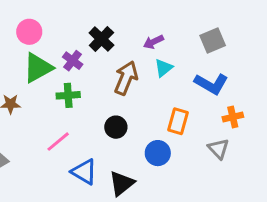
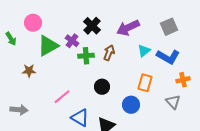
pink circle: (29, 32) -> (33, 23), moved
purple arrow: (153, 42) -> (128, 28), size x1.6
cyan triangle: (164, 68) -> (144, 51), moved
brown arrow: (126, 78) -> (109, 53), size x0.7
green cross: (68, 95) -> (86, 56), moved

